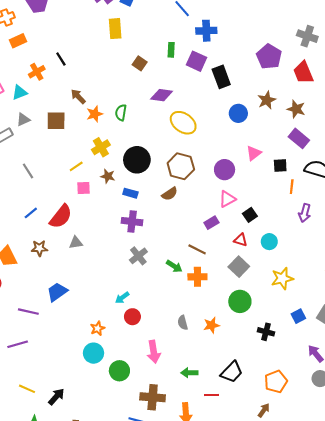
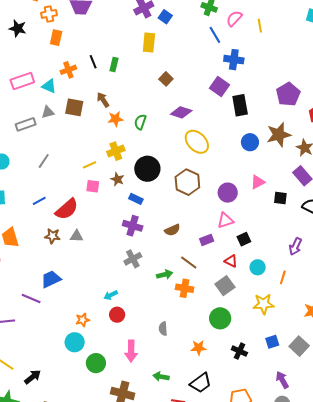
orange rectangle: (18, 41) -> (56, 38), turned -63
green rectangle: (171, 50) -> (114, 65), moved
cyan triangle: (20, 92) -> (49, 86), turned 35
brown star: (267, 100) -> (279, 135), size x1.4
brown square: (56, 121) -> (74, 107), moved
gray line: (28, 171) -> (44, 161), turned 56
orange line: (292, 187) -> (283, 277), moved
brown semicircle: (170, 194) -> (172, 230), moved
brown star: (39, 248) -> (52, 236), moved
green arrow: (174, 266) -> (165, 275), turned -56
purple line: (28, 312) -> (31, 298), moved
orange star: (211, 325) -> (199, 348), moved

